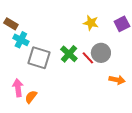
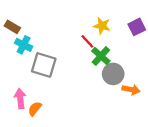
gray circle: (101, 53) -> (113, 74), moved
green cross: (69, 54) -> (101, 56), moved
red line: (88, 58) -> (87, 41), moved

